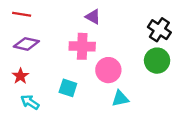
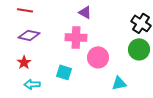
cyan triangle: (120, 99) -> (119, 83), moved
cyan arrow: (30, 102) -> (32, 84), turned -35

